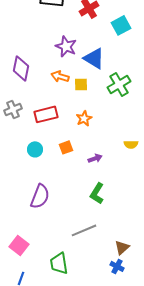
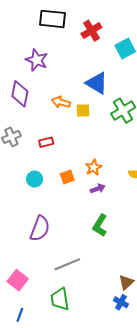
purple star: (66, 46) -> (37, 60), moved
red rectangle: (46, 114) -> (46, 142), size x0.6
orange star: (84, 118) -> (94, 167), moved
gray line: (84, 230) -> (67, 264), moved

